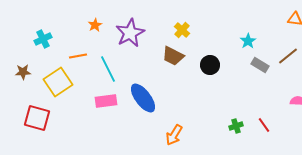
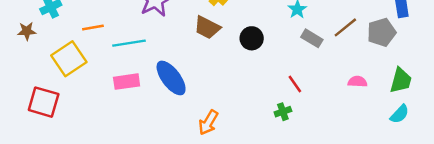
cyan line: (108, 69) -> (129, 43), turned -72
brown star: (23, 72) -> (27, 31), moved
red line: (264, 125) -> (295, 84), moved

